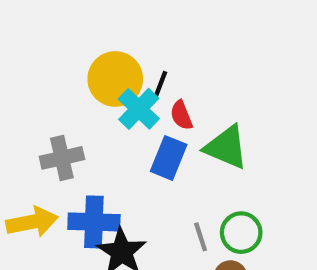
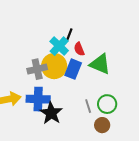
yellow circle: (115, 79) -> (54, 66), moved
gray cross: (62, 158) -> (37, 69), moved

